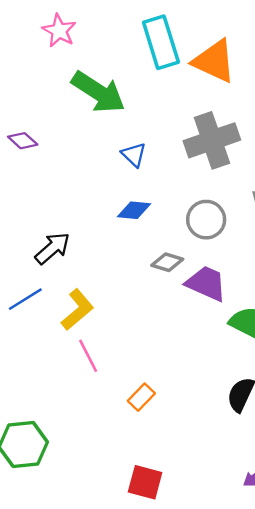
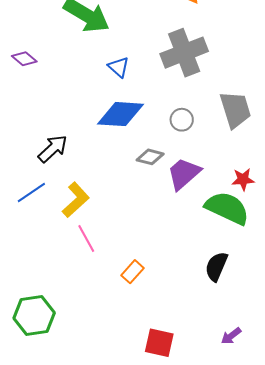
blue diamond: (134, 210) -> (120, 114), size x1.6
gray circle: (206, 220) -> (182, 120), size x0.7
purple trapezoid: (206, 283) -> (184, 174), turned -63
red square: (145, 482) -> (159, 343), moved

